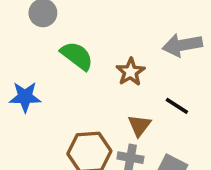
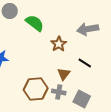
green semicircle: (77, 56) -> (35, 23), moved

